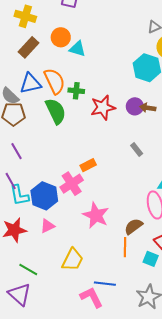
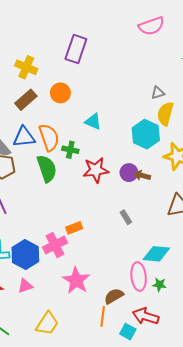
cyan triangle: (77, 49) -> (93, 122), moved

